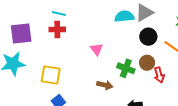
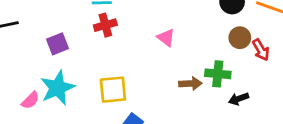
purple square: (21, 34) -> (58, 44), size x0.7
green cross: (126, 68) -> (218, 74), moved

